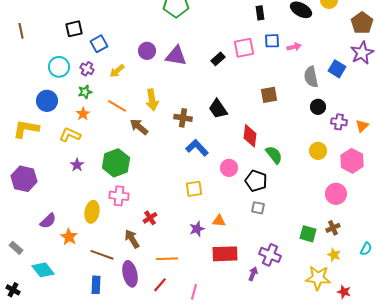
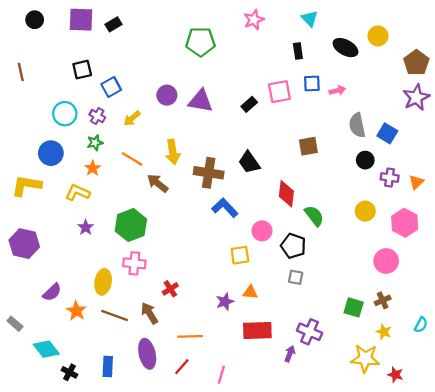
blue square: (337, 69) -> (387, 133), moved
brown cross: (183, 118) -> (209, 173), size x1.4
yellow square: (194, 189) -> (240, 255), moved
brown line: (102, 255) -> (115, 316), moved
black cross: (13, 290) -> (69, 372), moved

